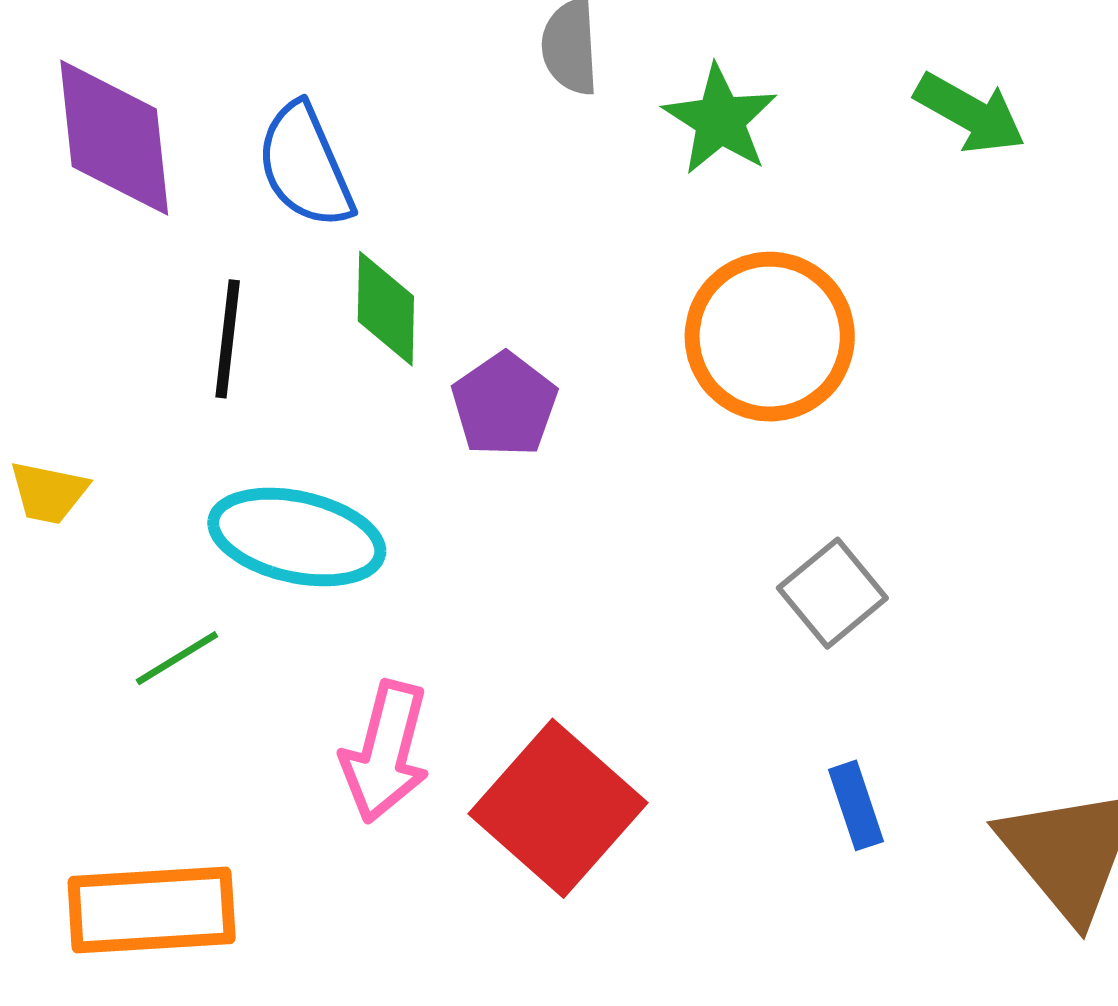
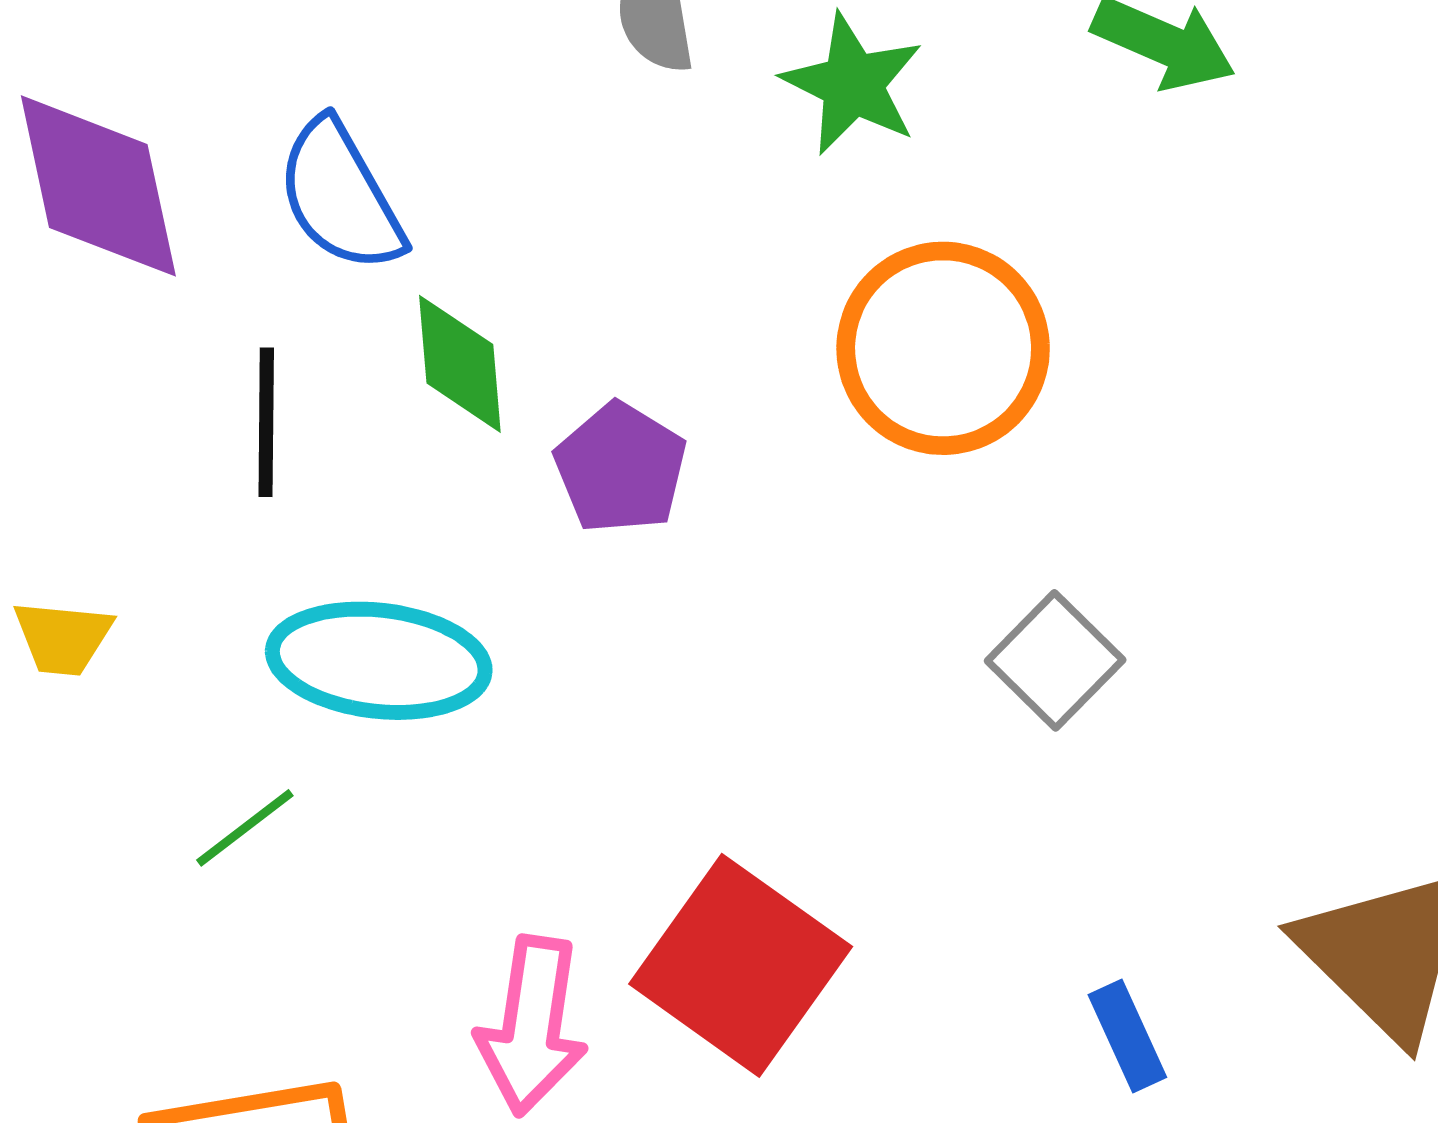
pink arrow: (385, 752) -> (532, 1026), moved
blue rectangle: (856, 805) -> (1127, 1036), moved

